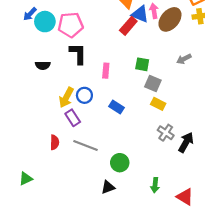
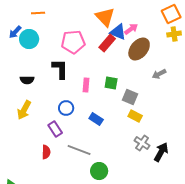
pink arrow: (154, 11) -> (131, 29), turned 64
brown ellipse: (170, 19) -> (139, 49), moved
pink pentagon: (71, 25) -> (73, 42), moved
green square: (142, 64) -> (111, 83), moved
yellow arrow: (66, 97) -> (24, 110), moved
red semicircle: (55, 142) -> (46, 152), moved
gray line: (86, 146) -> (79, 150), moved

